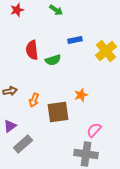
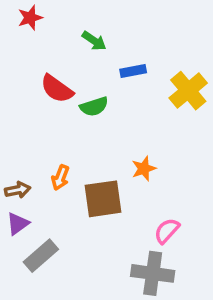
green arrow: (56, 10) -> (94, 41), moved
red semicircle: (32, 50) -> (57, 89), turned -48
brown arrow: (10, 91) -> (18, 190), moved

